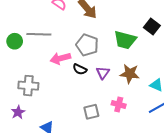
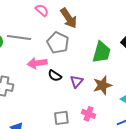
green trapezoid: (125, 40) -> (102, 52), turned -95
gray pentagon: (87, 45) -> (58, 43), moved
brown star: (130, 74) -> (102, 85), turned -30

